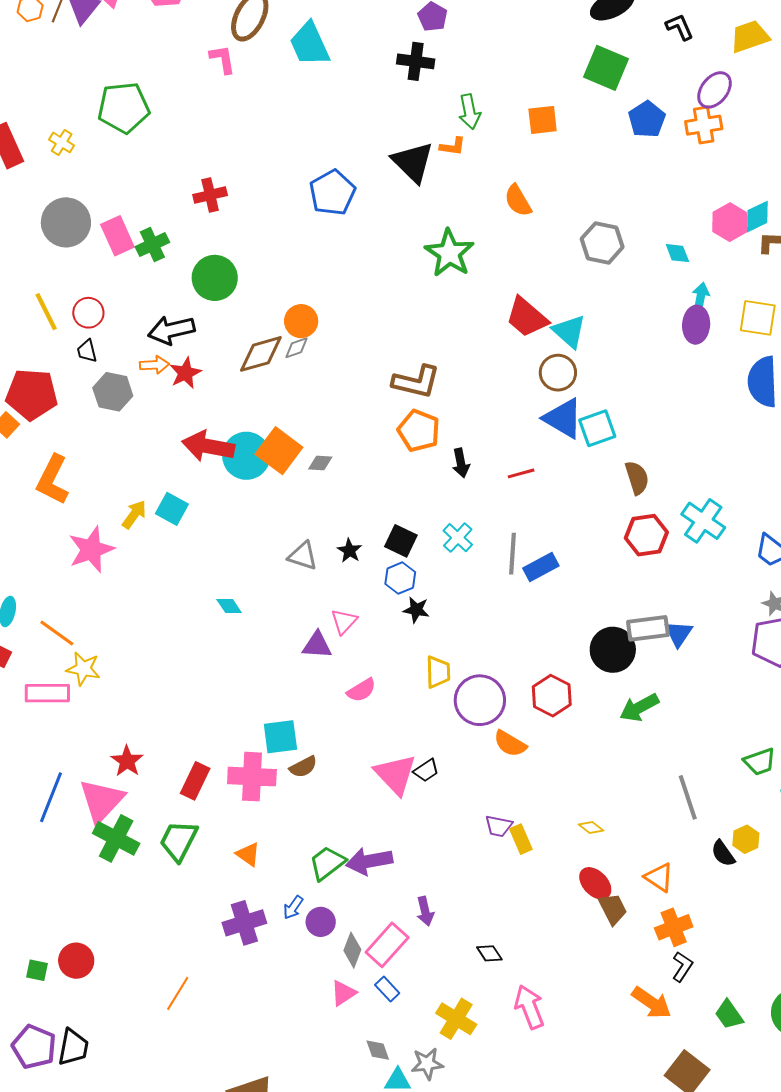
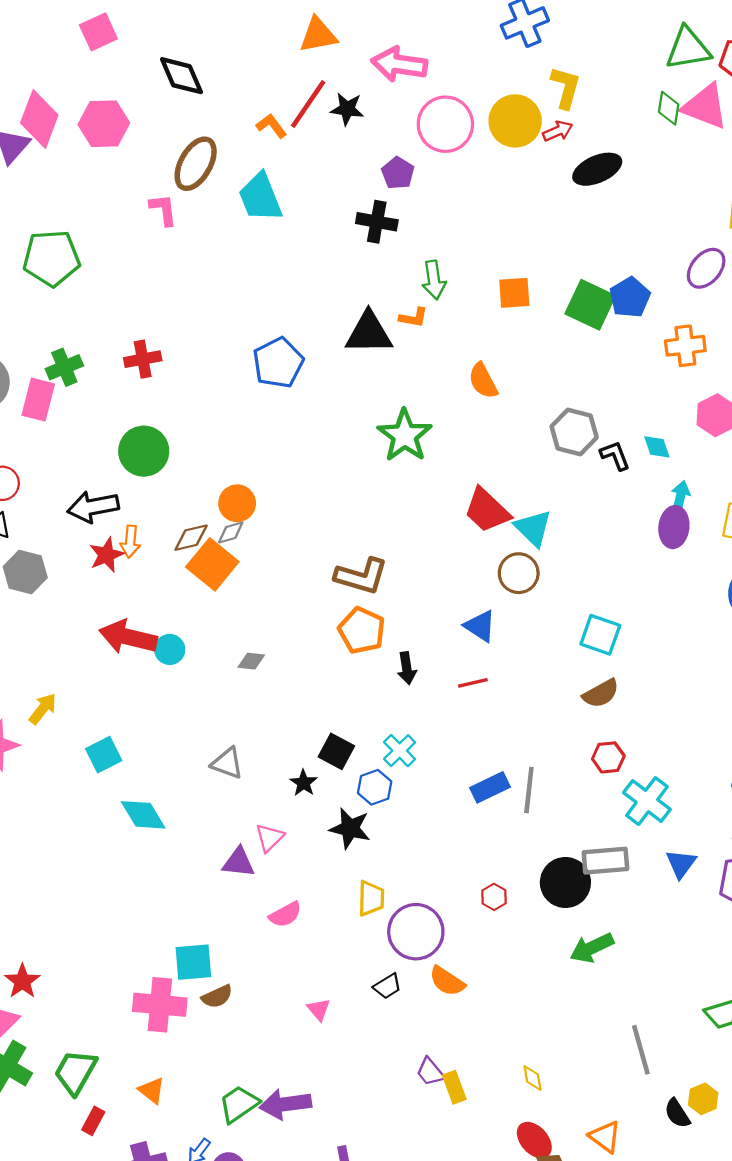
black L-shape: (680, 27) -> (615, 456), moved
green square: (606, 68) -> (590, 305), moved
orange cross: (704, 125) -> (685, 346), moved
black triangle: (413, 162) -> (369, 333), turned -48
pink rectangle: (117, 236) -> (38, 400), turned 36
green cross: (152, 245) -> (64, 367), moved
brown diamond: (261, 354) -> (191, 538), size x0.7
orange arrow: (154, 365) -> (130, 542), moved, turned 96
blue triangle: (563, 418) -> (480, 626), moved, size x0.7
cyan square: (597, 428) -> (600, 635), moved, turned 36
orange square: (279, 451) -> (212, 564), moved
cyan circle: (246, 456) -> (170, 649), size x0.6
brown semicircle: (637, 478) -> (601, 693), turned 76
cyan square: (172, 509) -> (104, 755), moved, turned 32
cyan cross: (703, 521) -> (647, 801), moved
red hexagon: (646, 535) -> (608, 757), size x0.7
black star: (349, 551) -> (303, 783), moved
gray line: (512, 554) -> (529, 790), moved
blue hexagon: (400, 578) -> (375, 787), moved
cyan diamond: (229, 606) -> (143, 815), size x1.6
black star: (416, 610) -> (350, 828), size x1.4
blue triangle: (679, 634) -> (681, 864), moved
red hexagon: (552, 696) -> (494, 897), moved, size x0.6
black trapezoid: (426, 770) -> (387, 986), moved
pink triangle: (395, 774) -> (319, 1009), size x0.5
red rectangle: (195, 781) -> (93, 1121), moved, size x0.7
purple trapezoid: (499, 826) -> (430, 1072), turned 36
yellow diamond: (591, 827) -> (533, 1078), turned 40

